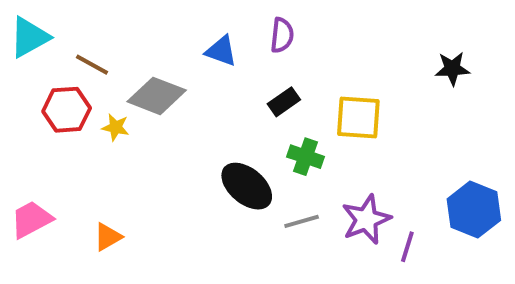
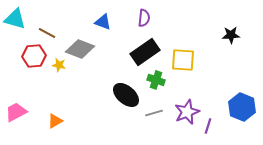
cyan triangle: (29, 37) -> (15, 19), turned 45
blue triangle: (221, 51) -> (103, 22), moved
black rectangle: (284, 102) -> (145, 52), size x1.8

